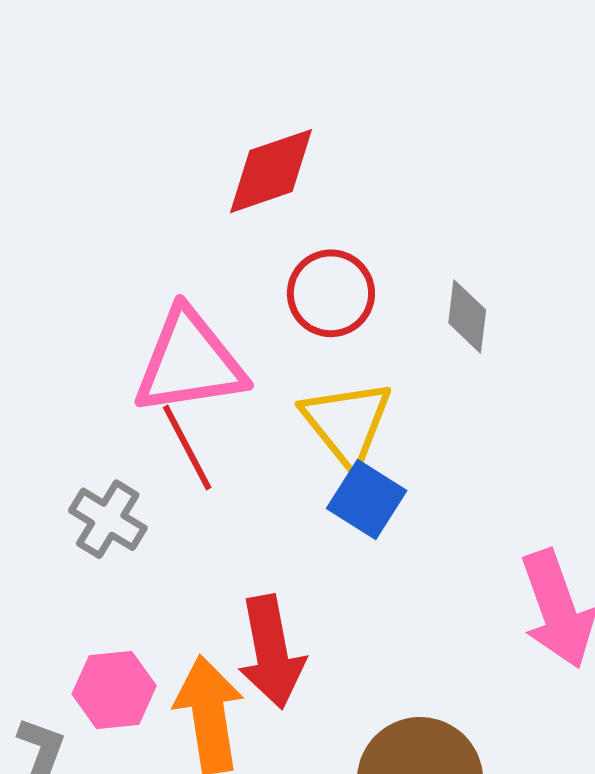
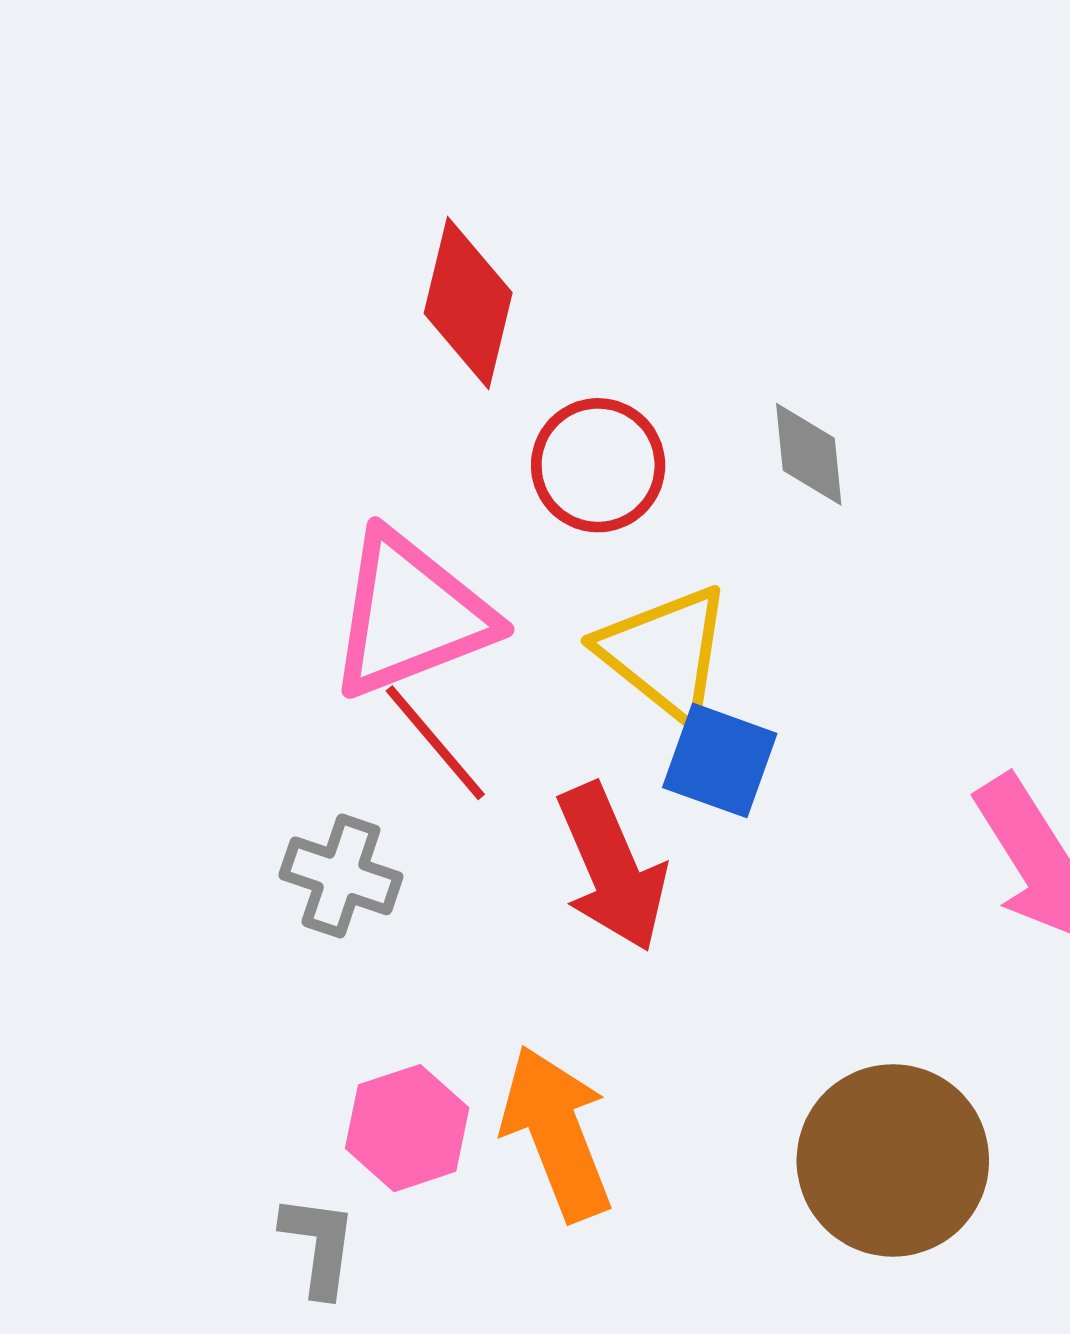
red diamond: (271, 171) -> (468, 303), turned -45
red arrow: (271, 652) -> (612, 868), moved

